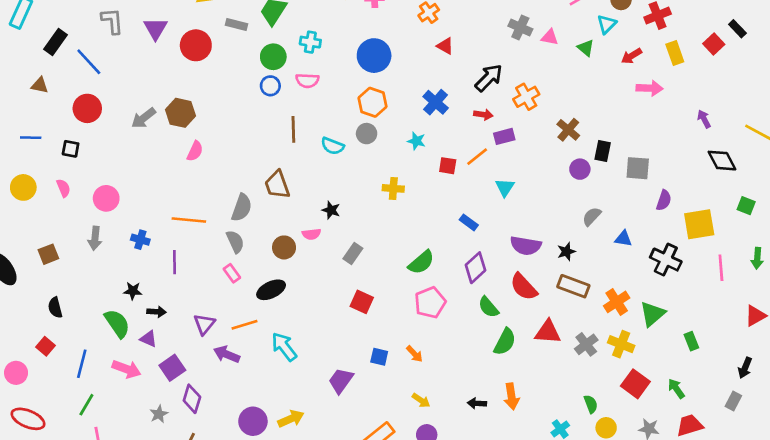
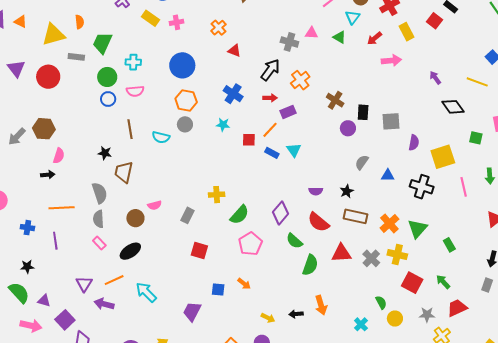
gray cross: (520, 28) -> (289, 42), moved
brown trapezoid: (277, 185) -> (124, 172), turned 40
yellow cross: (393, 188) -> (217, 195), moved
gray semicircle: (242, 208) -> (100, 193), turned -30
black star: (331, 210) -> (105, 153), moved
blue rectangle: (469, 222) -> (272, 153), moved
gray semicircle: (235, 242) -> (98, 219), turned -150
purple semicircle: (526, 246) -> (316, 191), size x0.6
black arrow: (156, 312) -> (48, 175), moved
yellow arrow: (421, 400) -> (268, 318), moved

